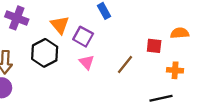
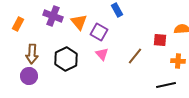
purple cross: (17, 18) -> (53, 16), moved
black hexagon: (45, 53) -> (66, 59), moved

